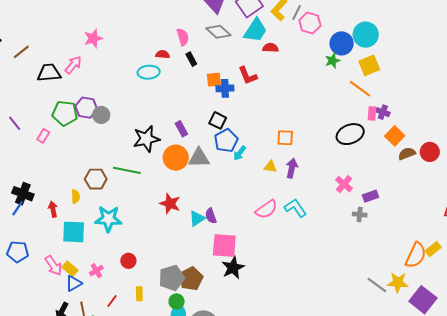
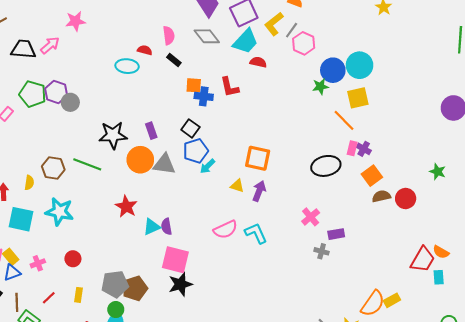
black rectangle: (191, 59) -> (174, 60), turned -32
orange square: (285, 138) -> (258, 158), size x1.4

